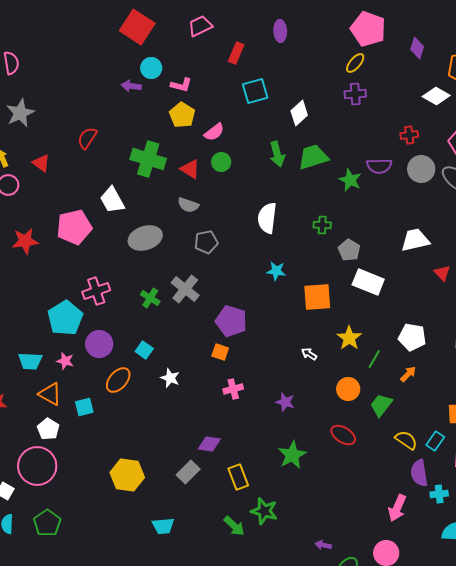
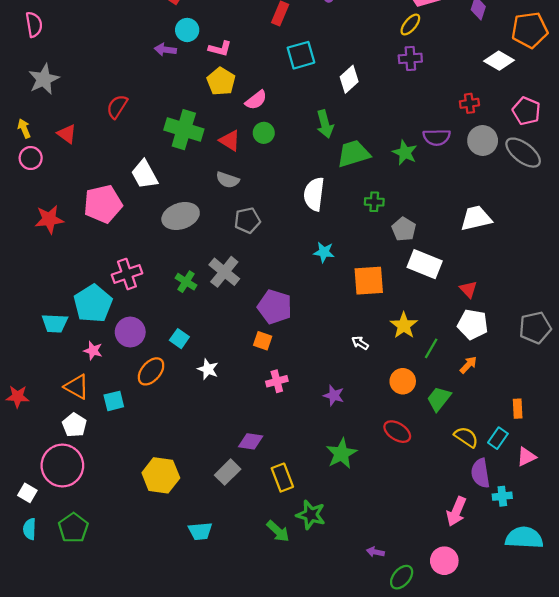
green trapezoid: (313, 157) -> (353, 154), moved
red triangle: (442, 273) -> (468, 289), moved
cyan trapezoid: (30, 361) -> (55, 323), moved

